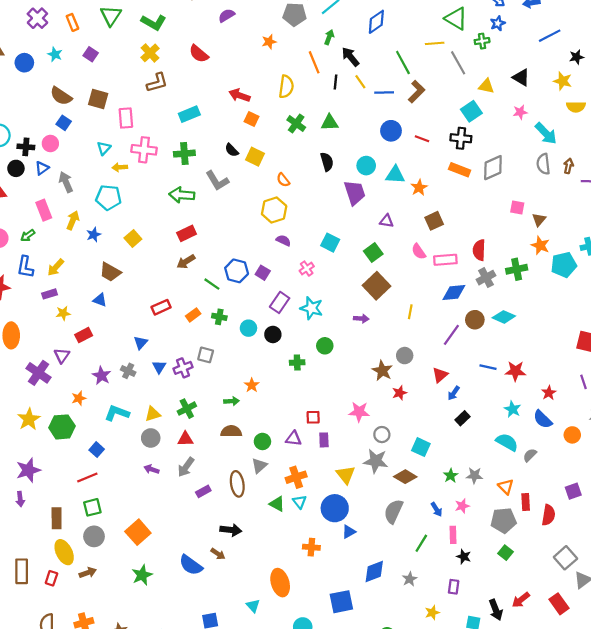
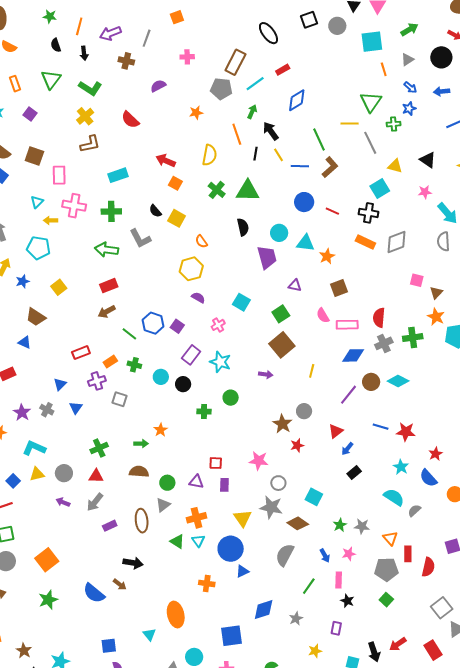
green triangle: (456, 19) -> (371, 102), turned 30
green triangle: (330, 123) -> (248, 191), size x1.4
purple cross: (183, 368) -> (97, 381), moved
yellow triangle: (153, 414) -> (37, 474), moved

